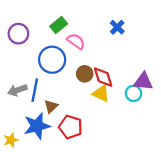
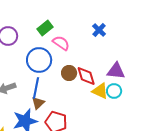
purple triangle: (143, 81) -> (116, 71), moved
blue line: (35, 90) -> (36, 88), moved
yellow triangle: (101, 93) -> (100, 91), moved

